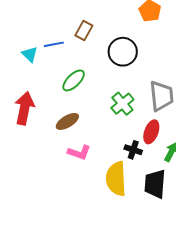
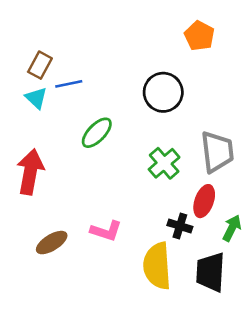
brown rectangle: (84, 31) -> (40, 65), moved
brown ellipse: (67, 121) -> (52, 243), moved

